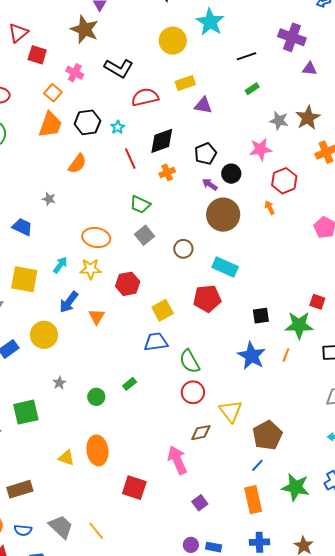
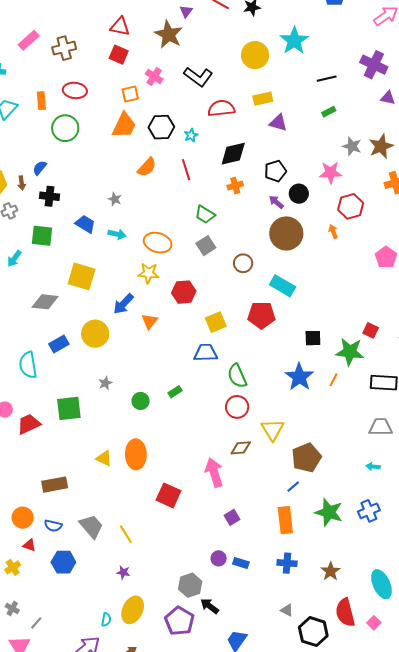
red triangle: (18, 33) -> (120, 27), moved, turned 45
orange square: (53, 93) -> (130, 94), turned 30
red line: (130, 159) -> (186, 170), moved
cyan arrow: (60, 265) -> (117, 234), moved, turned 60

